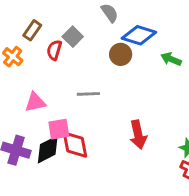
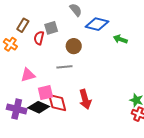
gray square: (73, 37) -> (51, 28), turned 32
brown circle: (121, 54) -> (74, 46), moved
red arrow: (138, 135) -> (85, 99), moved
black diamond: (48, 149) -> (39, 107), turned 55

